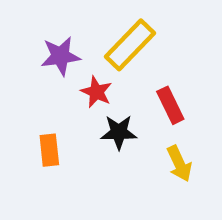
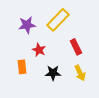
red star: (96, 92) -> (39, 50), moved
black star: (119, 132) -> (53, 73), moved

